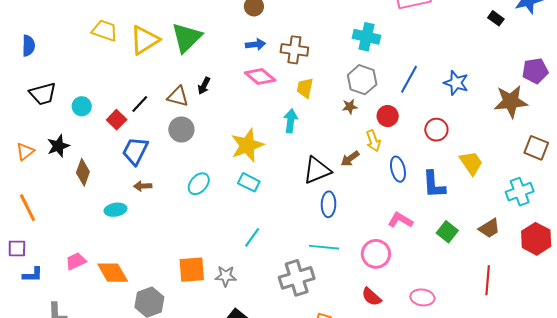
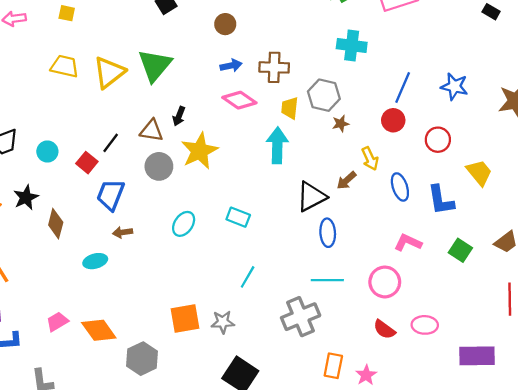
gray hexagon: (362, 80) -> (324, 95), moved
red circle: (388, 116) -> (393, 120), moved
cyan arrow: (291, 121) -> (277, 145), size x1.4
yellow star: (247, 145) -> (200, 151), moved
pink ellipse: (422, 297) -> (425, 325), moved

